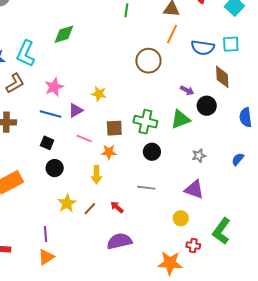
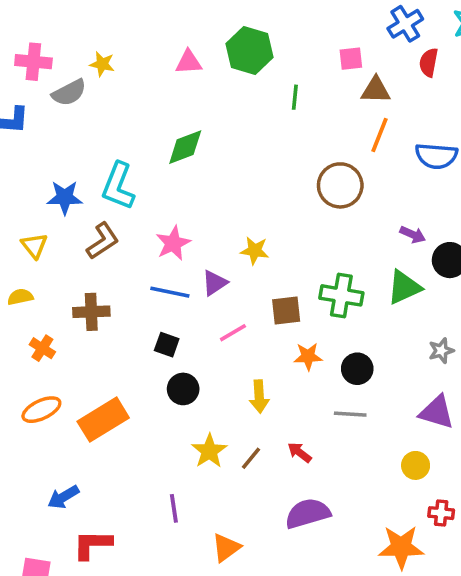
pink line: (84, 139) -> (233, 333), turned -49
orange star: (109, 152) -> (308, 356), moved
black circle: (152, 152) -> (357, 369), moved
orange triangle: (46, 257) -> (226, 548), moved

